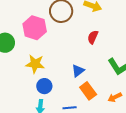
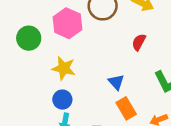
blue triangle: (78, 71) -> (116, 82), turned -40
blue circle: (44, 86) -> (62, 100), moved

